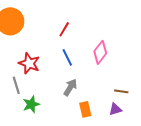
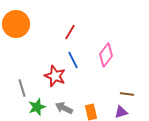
red star: (29, 63) -> (55, 76), moved
gray arrow: (70, 87) -> (64, 108), moved, turned -96

